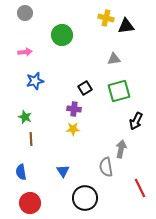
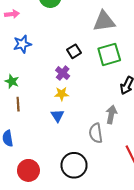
gray triangle: (114, 59) -> (104, 21), size x1.6
purple cross: (74, 109) -> (63, 73), turned 32
blue triangle: (63, 171) -> (57, 116), moved
red circle: (30, 203) -> (28, 170), moved

